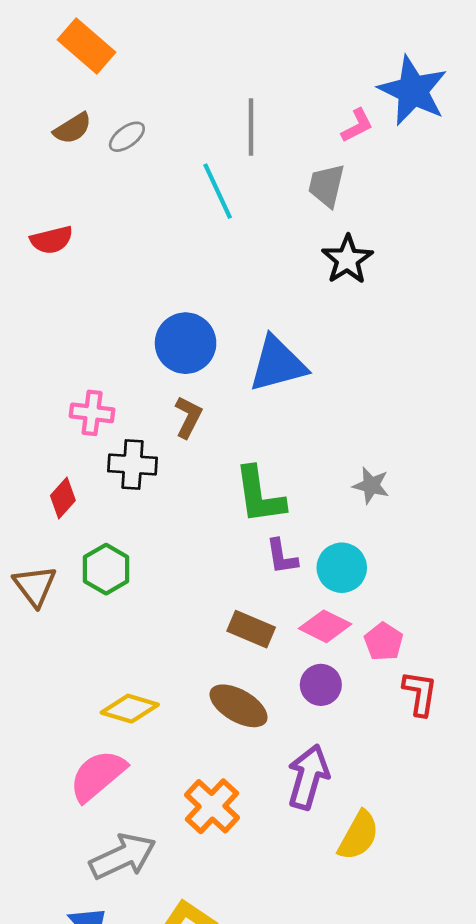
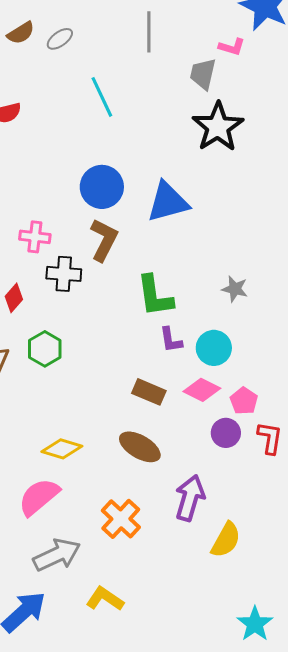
pink L-shape: (357, 126) -> (232, 47), moved, turned 44
cyan line: (218, 191) -> (102, 97), moved
black star: (347, 259) -> (218, 127), size x1.4
brown L-shape: (188, 417) -> (104, 240), size x1.4
purple circle: (321, 685) -> (226, 433), moved

